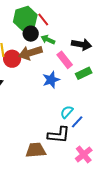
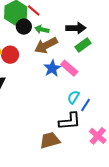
brown arrow: (30, 53) -> (46, 45), moved
pink rectangle: (65, 60) -> (69, 68), moved
green rectangle: (84, 73) -> (83, 45), moved

